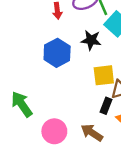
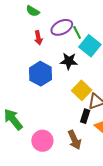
yellow square: (104, 75) -> (82, 90), turned -36
brown arrow: (92, 133) -> (74, 140), turned -144

